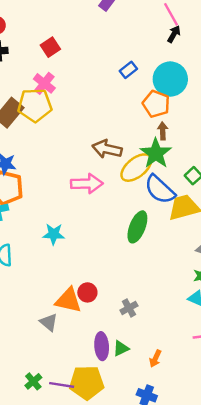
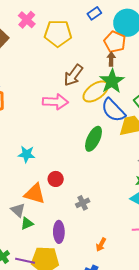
yellow pentagon: (35, 105) -> (58, 33), moved
brown arrow: (163, 131) -> (111, 59), moved
brown arrow: (107, 149) -> (73, 75), turned -70
cyan star: (54, 234) -> (27, 154), moved
red circle: (87, 292) -> (56, 179), moved
green triangle: (121, 348) -> (27, 223), moved

